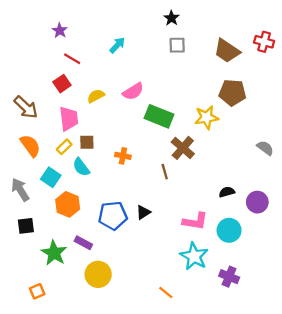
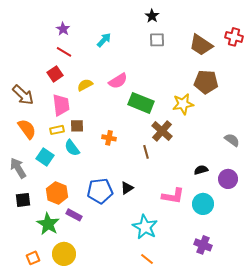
purple star: (60, 30) -> (63, 29), moved
yellow rectangle: (64, 147) -> (57, 130), turned 32
gray semicircle: (265, 148) -> (232, 140), moved
orange hexagon: (68, 204) -> (57, 193), moved
cyan star: (194, 256) -> (145, 227), moved
yellow circle: (98, 274) -> (64, 254), moved

